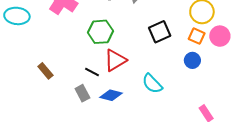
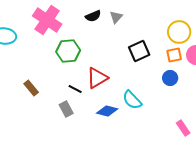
green hexagon: (100, 32) -> (68, 51), moved
orange square: (197, 36) -> (174, 55), turned -35
blue diamond: (111, 95) -> (107, 111), moved

